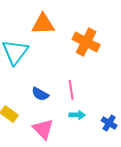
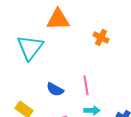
orange cross: (86, 42) -> (101, 37), size x0.6

